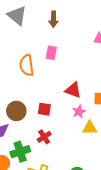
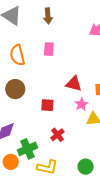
orange semicircle: (27, 65) -> (17, 55), moved
brown circle: (16, 111) -> (15, 89), moved
red cross: (44, 137) -> (57, 135), moved

